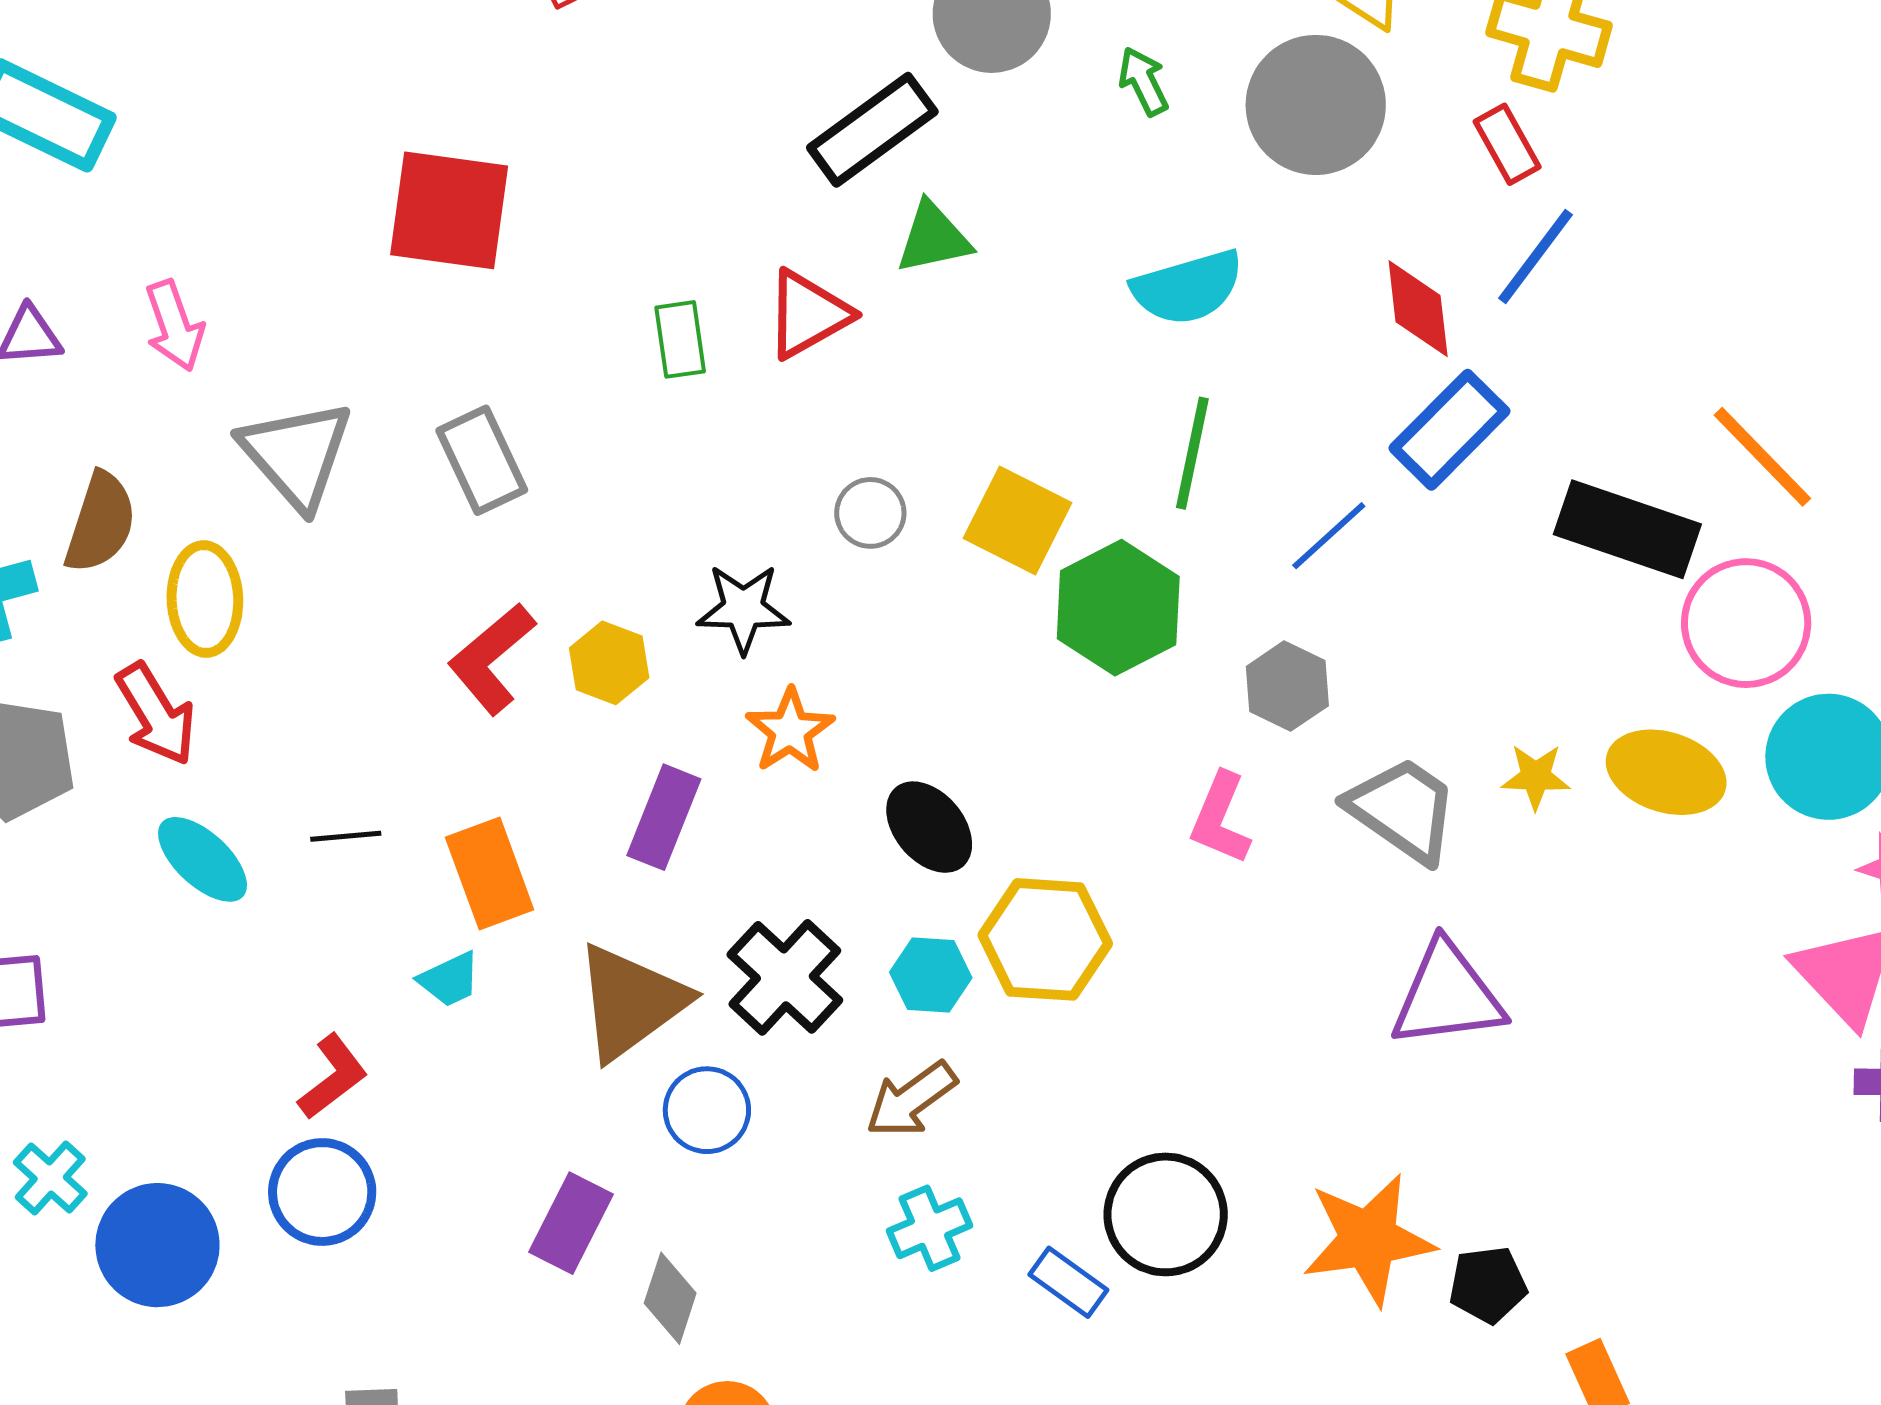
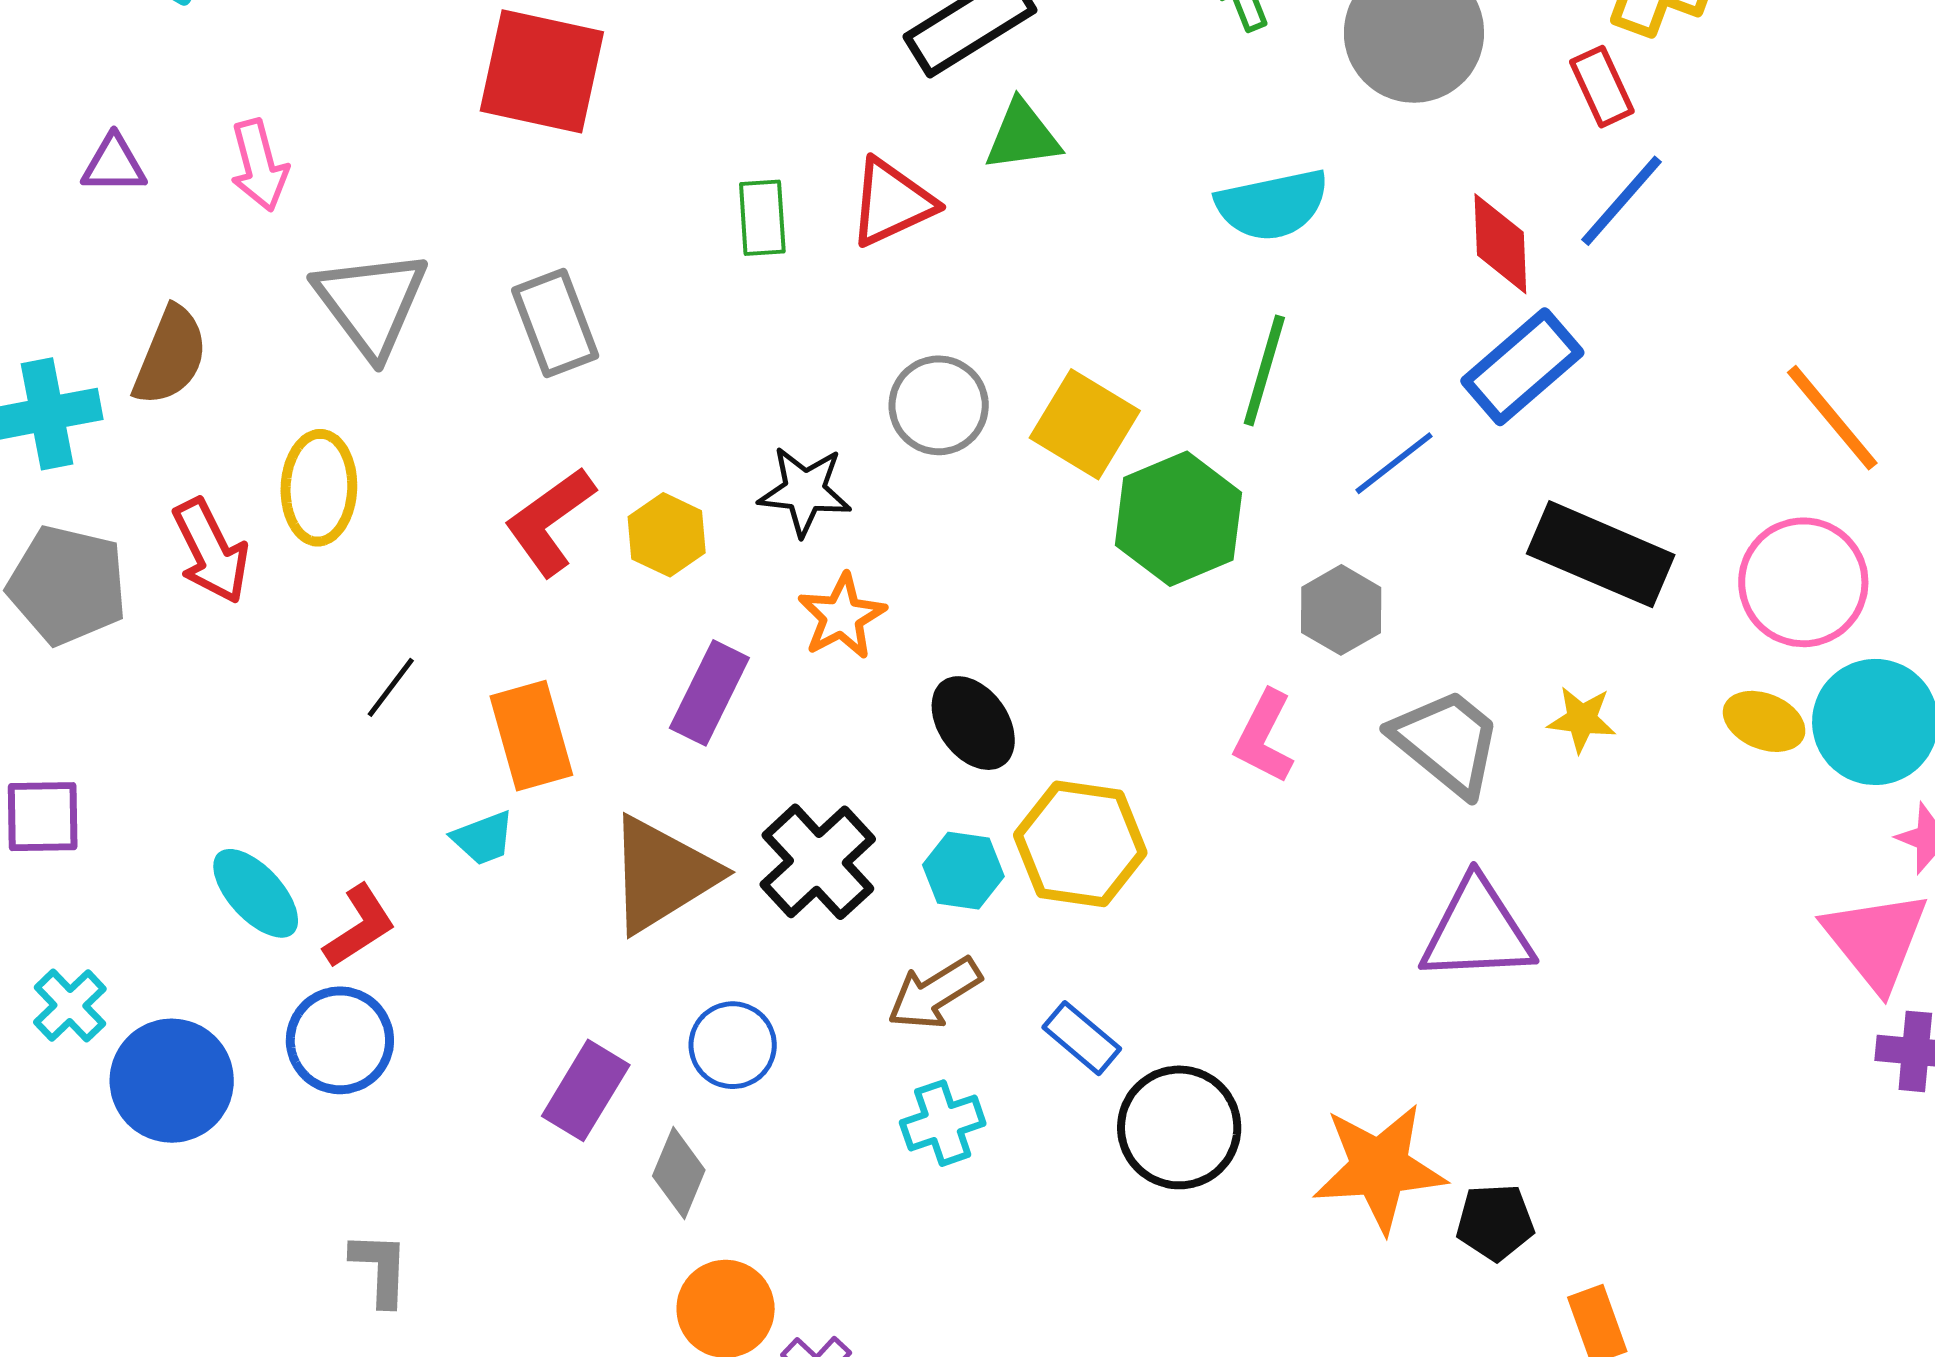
gray circle: (870, 513) -> (939, 405), size x1.4
black rectangle: (1627, 529) -> (1601, 554), moved
yellow ellipse: (205, 599) -> (319, 488), moved
yellow ellipse: (1666, 772) -> (1764, 721), moved, size x0.7
black line: (346, 836) -> (391, 687), turned -52
cyan ellipse: (203, 859) -> (256, 893), moved
blue circle: (707, 1110) -> (733, 1045), moved
blue rectangle: (1068, 1282) -> (1082, 1038), moved

